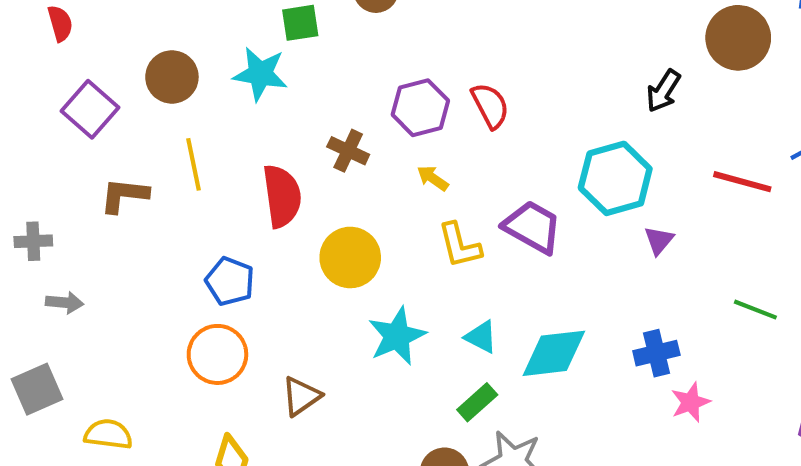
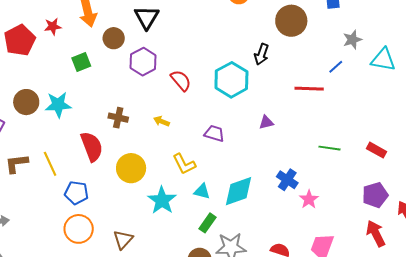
cyan star: (260, 74) -> (58, 105), moved
purple hexagon: (420, 108) -> (143, 62), moved
yellow line: (194, 164) -> (50, 164), moved
cyan hexagon: (615, 178) -> (231, 80), moved
purple trapezoid: (532, 227) -> (214, 133), size x0.7
purple triangle: (659, 240) -> (266, 122), moved, turned 49
yellow L-shape: (460, 245) -> (184, 164), moved
blue cross: (656, 353) -> (287, 180), turned -30

